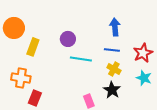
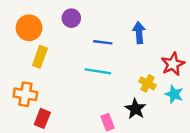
orange circle: (14, 28) -> (29, 28), moved
purple circle: (68, 39) -> (71, 18), moved
blue line: (112, 50) -> (103, 42), moved
yellow cross: (114, 69) -> (147, 83), moved

